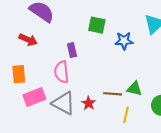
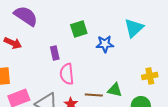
green square: (97, 25) -> (79, 29), turned -30
pink semicircle: (61, 72) -> (67, 74), moved

